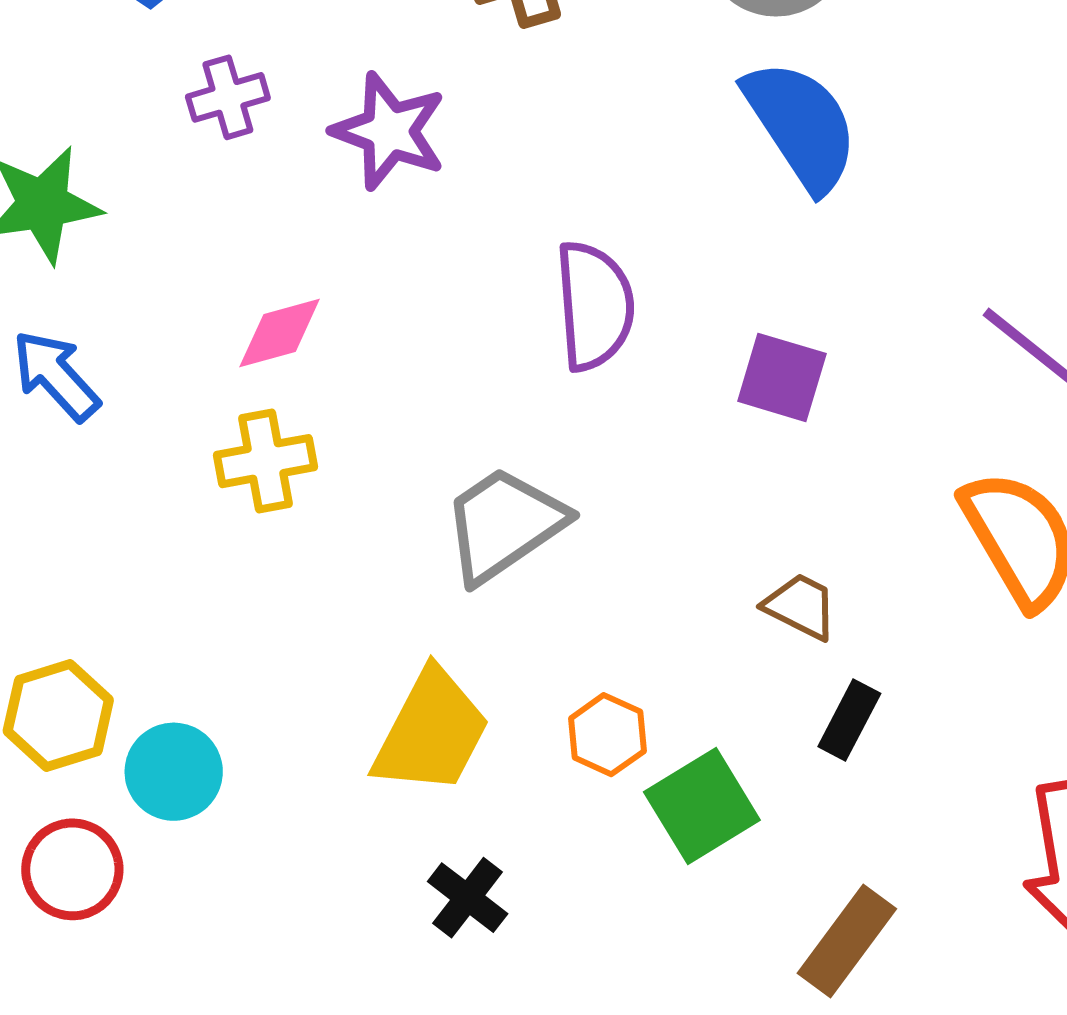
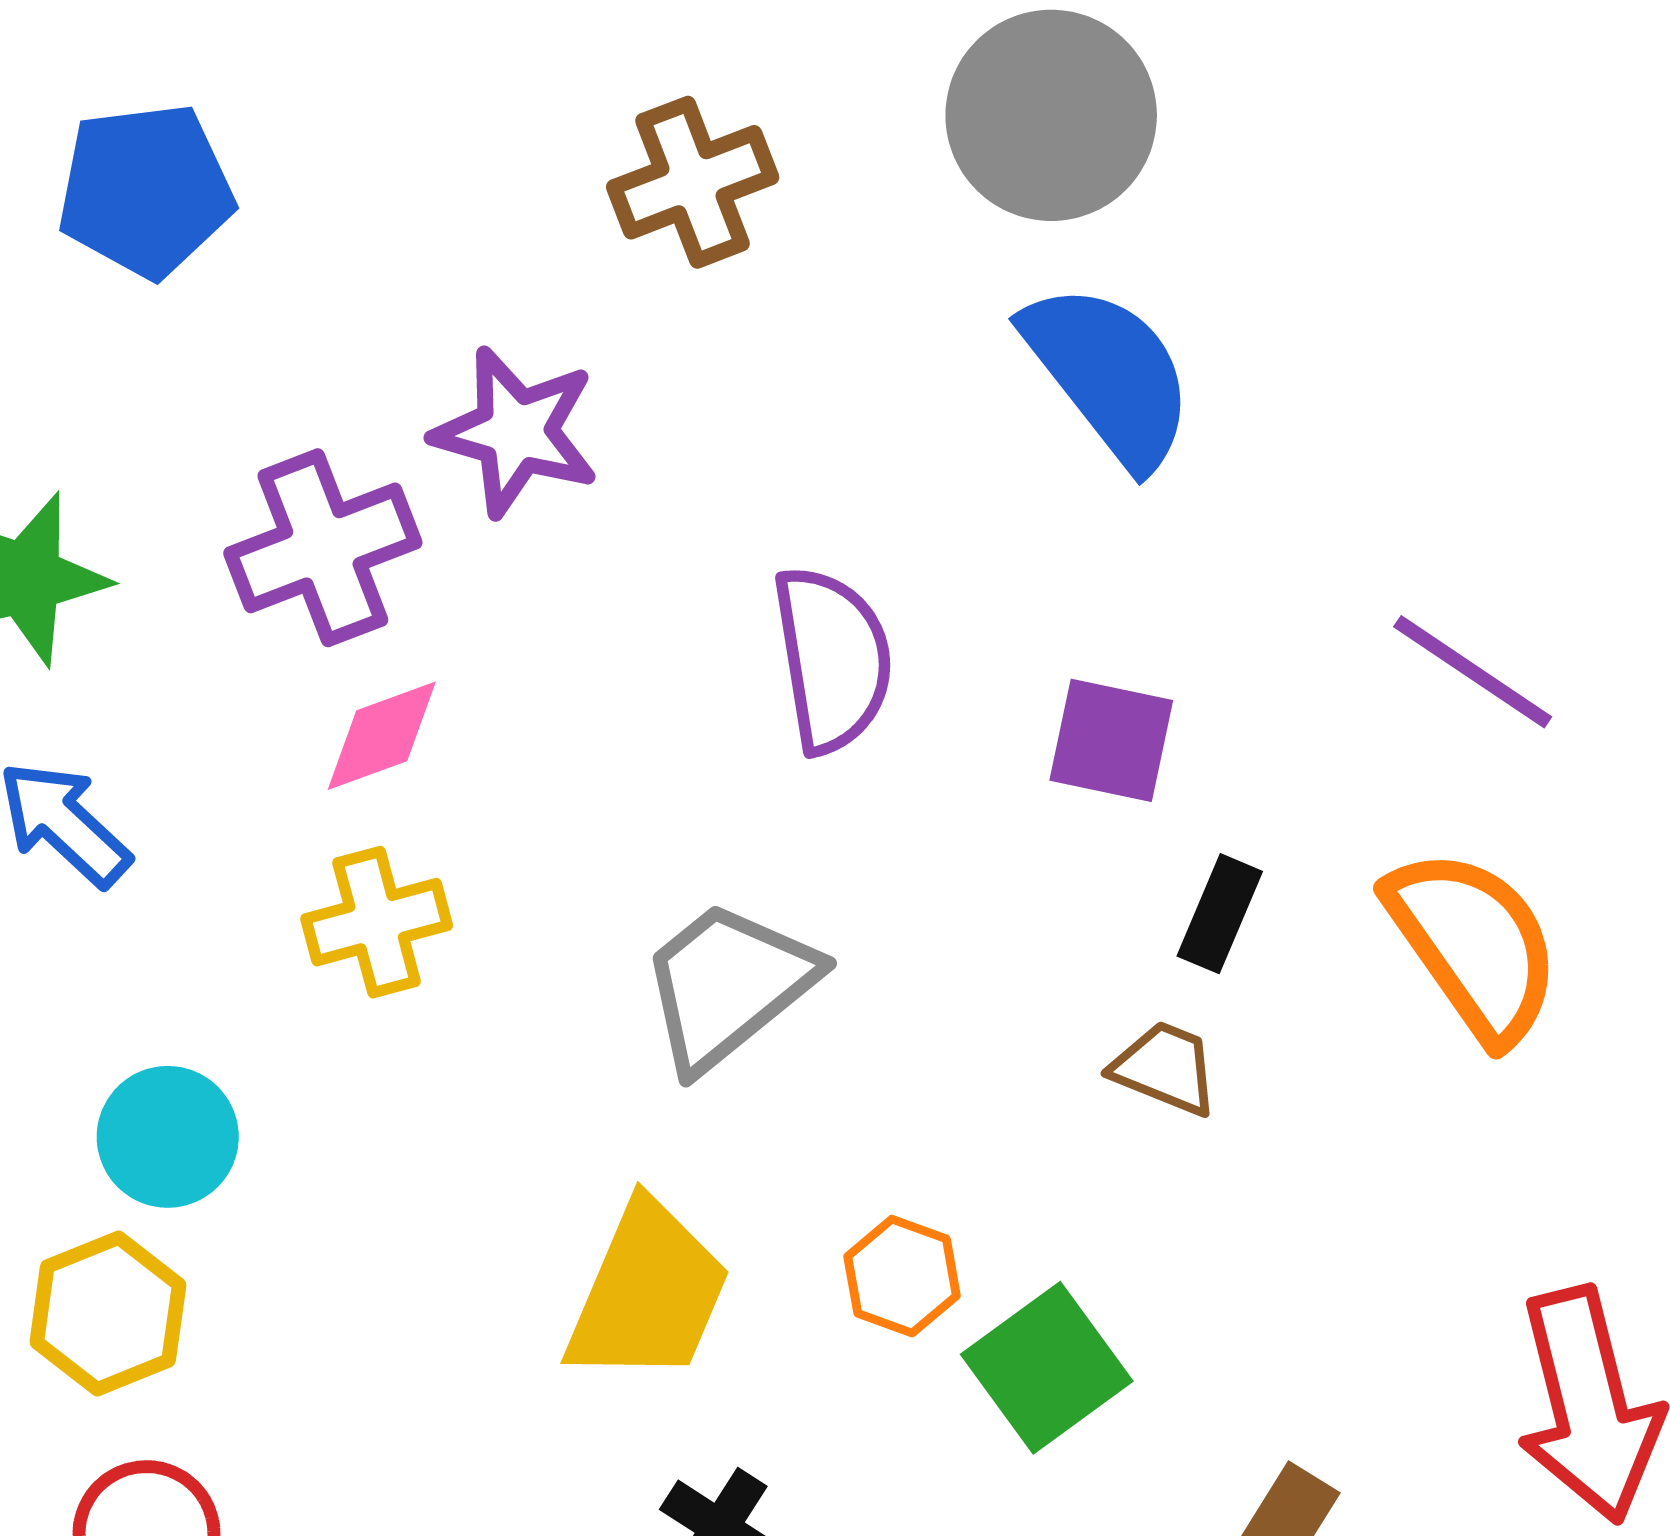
purple cross: (228, 97) -> (323, 548), moved, size x1.6
black rectangle: (849, 720) -> (1220, 914), moved
cyan circle: (174, 772) -> (168, 1137), moved

